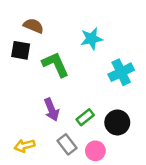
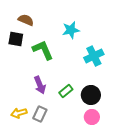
gray rectangle: (67, 144) -> (40, 114), moved, turned 63
pink circle: (95, 151) -> (92, 117), moved

